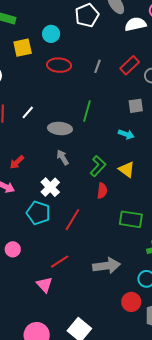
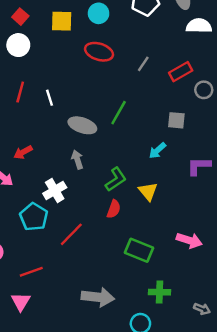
white line: (28, 112) -> (50, 98), turned -72
cyan arrow: (126, 134) -> (157, 151), turned 105
red line: (60, 262) -> (31, 272), moved

